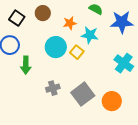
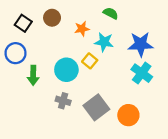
blue star: (122, 22) -> (141, 44), moved
cyan circle: (56, 47) -> (66, 70), moved
gray cross: (53, 88) -> (63, 101), turned 32

